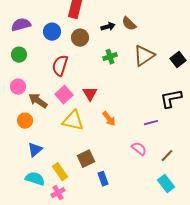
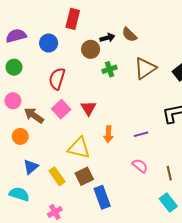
brown circle: (80, 38) -> (91, 49), moved
orange arrow: (109, 119) -> (108, 134), turned 42
yellow triangle: (73, 121) -> (79, 148), moved
purple line: (151, 123) -> (141, 134), moved
brown line: (167, 156) -> (169, 173), turned -56
yellow rectangle: (60, 172) -> (57, 176), moved
cyan semicircle: (35, 179) -> (19, 194), moved
blue rectangle: (103, 179) -> (102, 197), size x1.5

